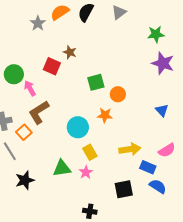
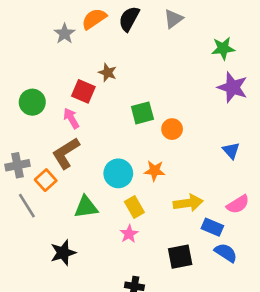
pink arrow: (30, 88) -> (71, 118), moved
orange star: (105, 115) -> (155, 171), moved
green triangle: (62, 168) -> (86, 207), moved
black star: (25, 180) -> (63, 253), moved

